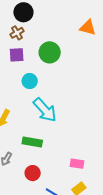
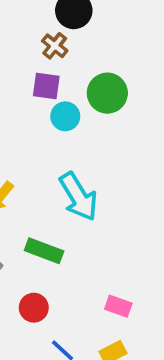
brown cross: (17, 33) -> (55, 46), turned -32
cyan circle: (30, 81) -> (65, 116), moved

